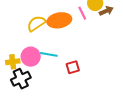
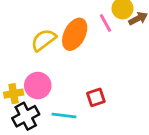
orange ellipse: (59, 20) -> (75, 34), turned -50
cyan line: (49, 54) -> (64, 116), moved

